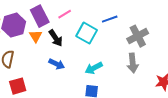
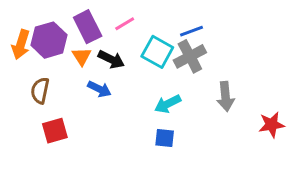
gray cross: (138, 36) -> (190, 56), moved
black arrow: (56, 38) -> (111, 59), turned -30
blue arrow: (57, 64) -> (99, 89), moved

